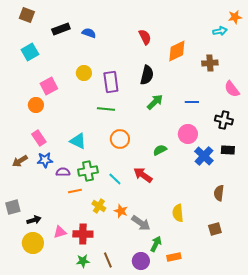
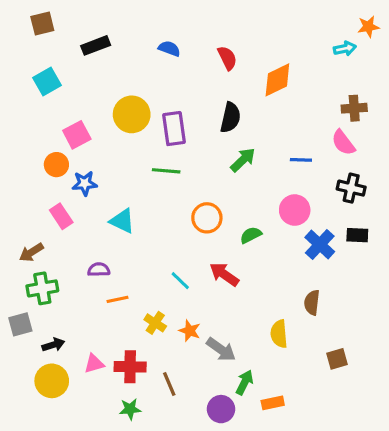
brown square: (27, 15) -> (42, 23), turned -35
blue semicircle: (89, 33) -> (169, 49), moved
brown cross: (210, 63) -> (354, 108), moved
yellow circle: (84, 73) -> (132, 114), size x1.5
pink semicircle: (232, 89) -> (343, 143), moved
orange circle: (120, 139) -> (207, 218), moved
blue star: (45, 160) -> (85, 183), moved
green cross: (88, 171) -> (42, 288), moved
brown semicircle: (219, 193) -> (312, 302), moved
brown line: (108, 260) -> (169, 384), moved

